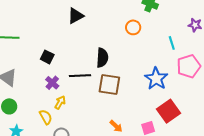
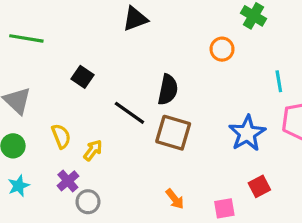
black line: (80, 76) -> (129, 113), turned 30
purple cross: (52, 83) -> (68, 181), moved
red square: (168, 111) -> (259, 186), size x0.6
yellow semicircle: (46, 117) -> (61, 136), moved

